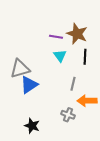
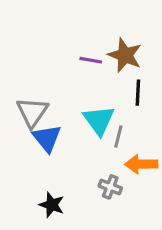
cyan triangle: (60, 56) -> (99, 120), moved, size x1.5
gray triangle: (20, 69) -> (32, 112), turned -40
blue triangle: (29, 85) -> (47, 138), turned -36

